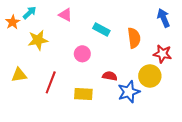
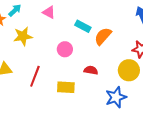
orange semicircle: (134, 38) -> (103, 36), moved, turned -132
blue star: (129, 92) -> (116, 97), moved

